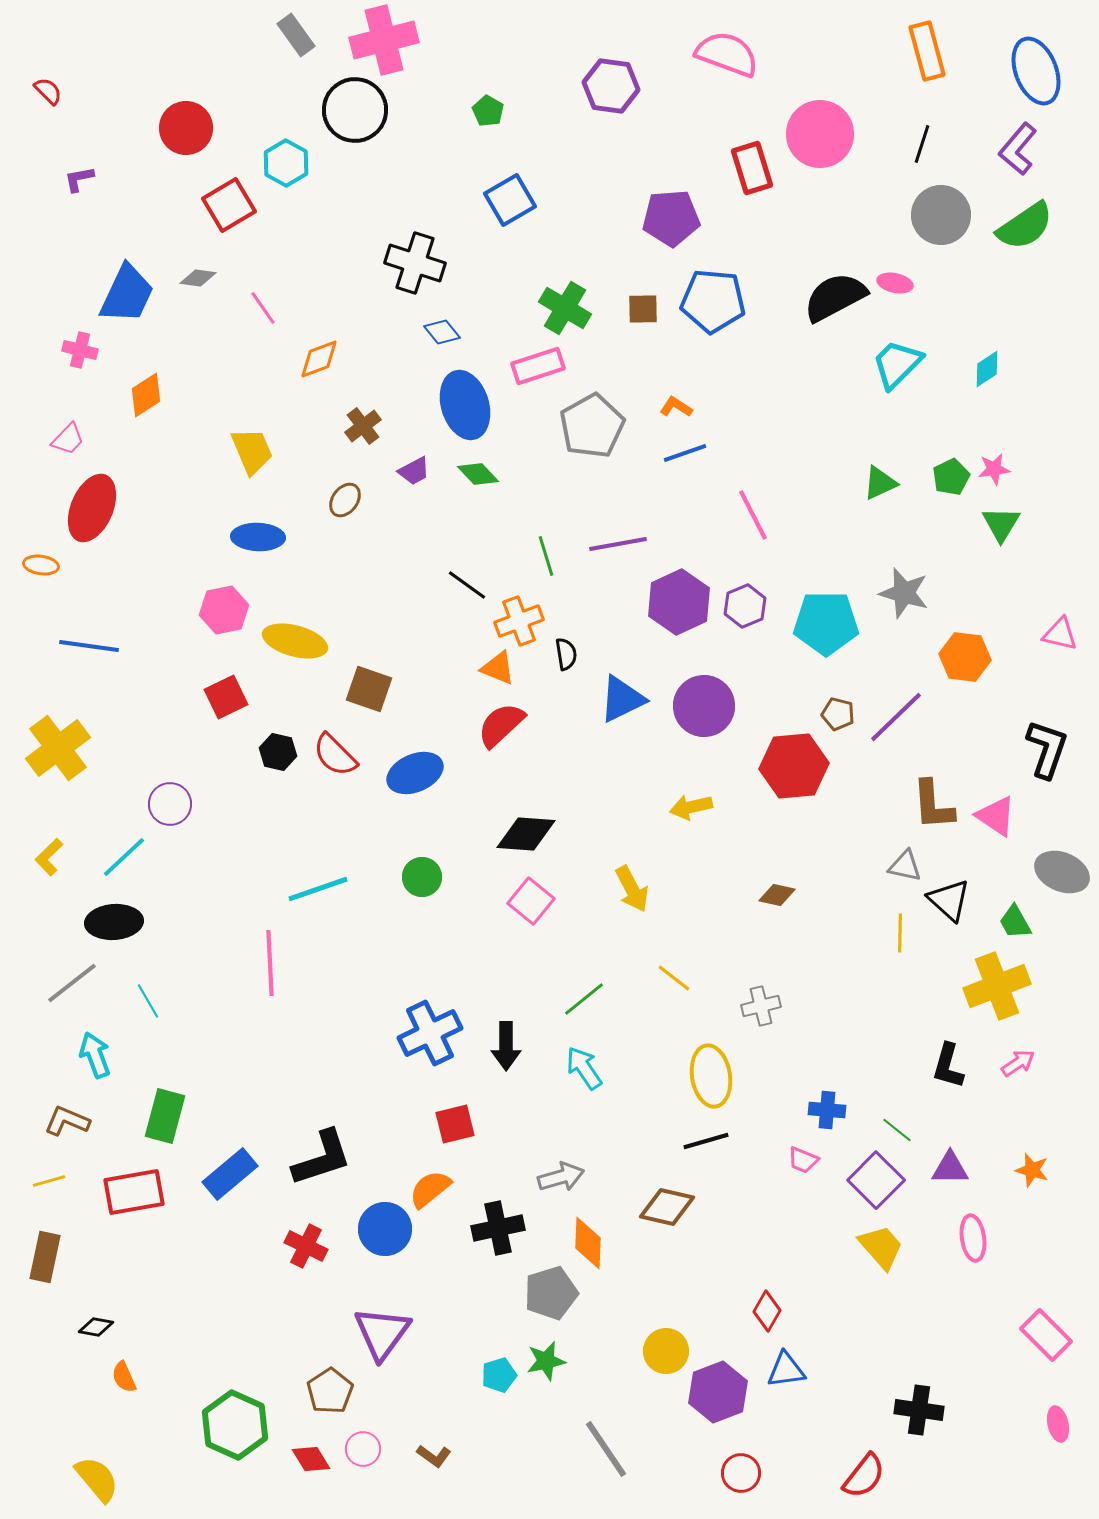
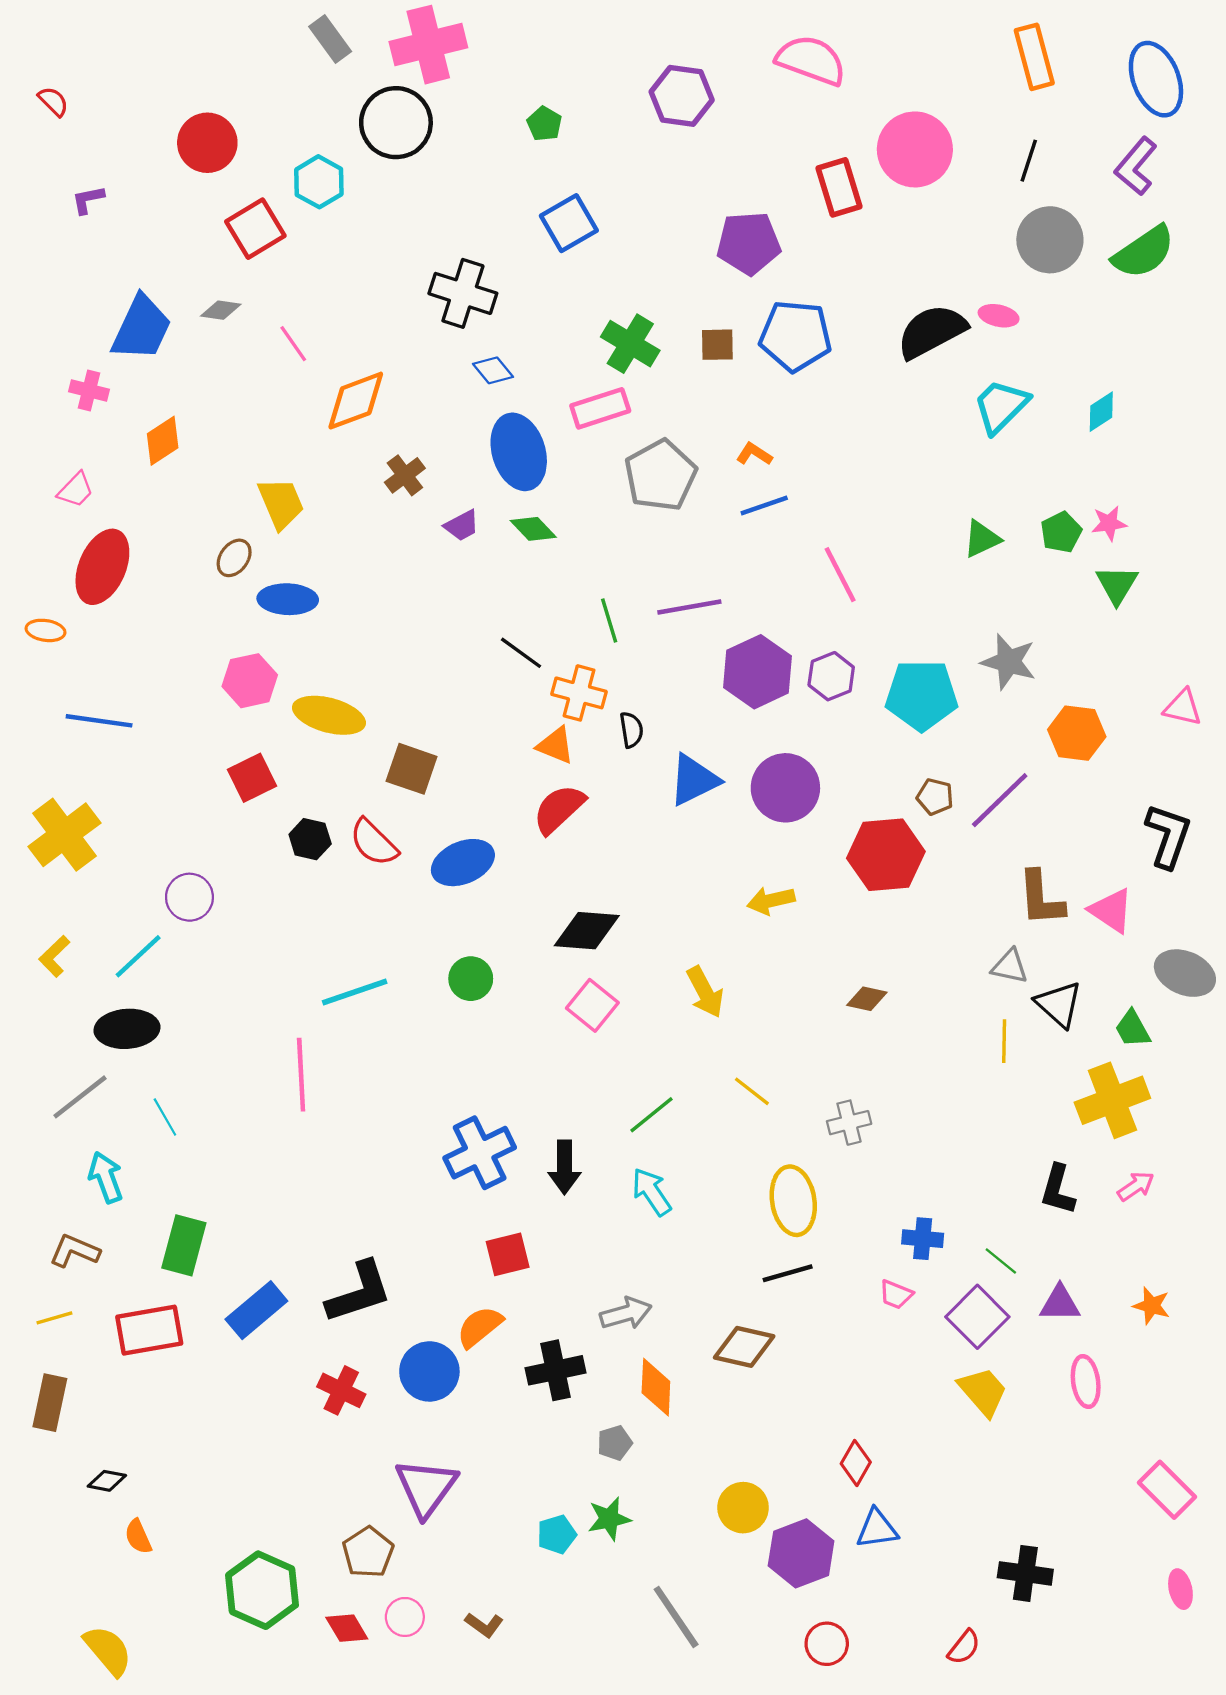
orange diamond: (319, 359) -> (356, 401), size x1.4
brown ellipse: (345, 500) -> (234, 558), moved
orange cross: (519, 621) -> (579, 693), turned 36
gray pentagon: (551, 1293) -> (615, 1443), size x0.6
red semicircle: (864, 1476) -> (964, 1647), size x0.7

